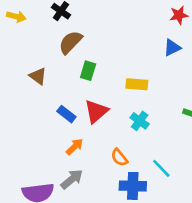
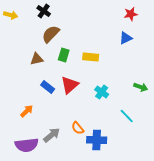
brown triangle: (38, 76) -> (37, 59), moved, turned -48
yellow rectangle: (137, 84) -> (91, 57), moved
orange arrow: (75, 147) -> (27, 111), moved
orange semicircle: (119, 157) -> (78, 128), moved
cyan line: (161, 168) -> (127, 116), moved

